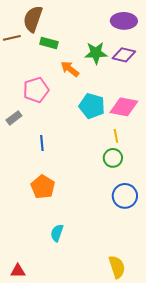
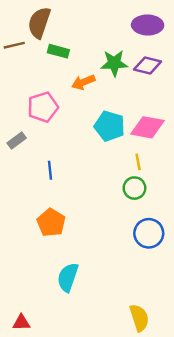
orange arrow: (70, 69) -> (83, 82), turned -60
cyan semicircle: (57, 233) -> (68, 277), size x1.4

